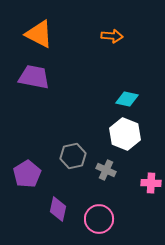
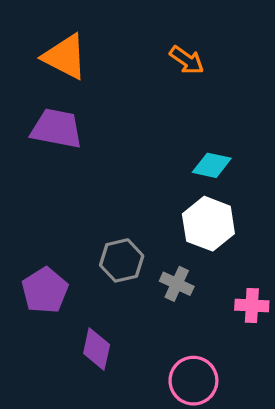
orange arrow: (112, 36) -> (187, 60), turned 30
pink circle: (99, 219) -> (193, 381), moved

